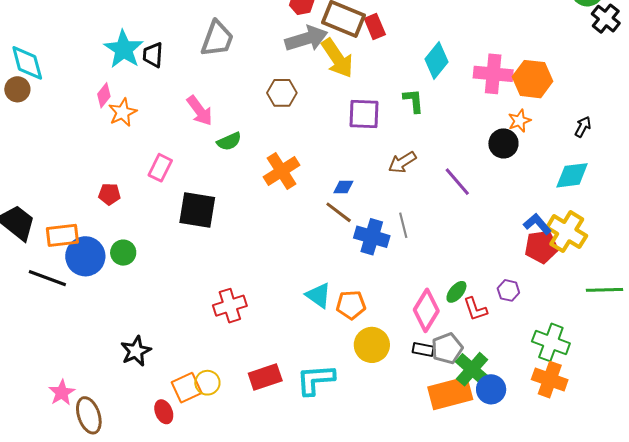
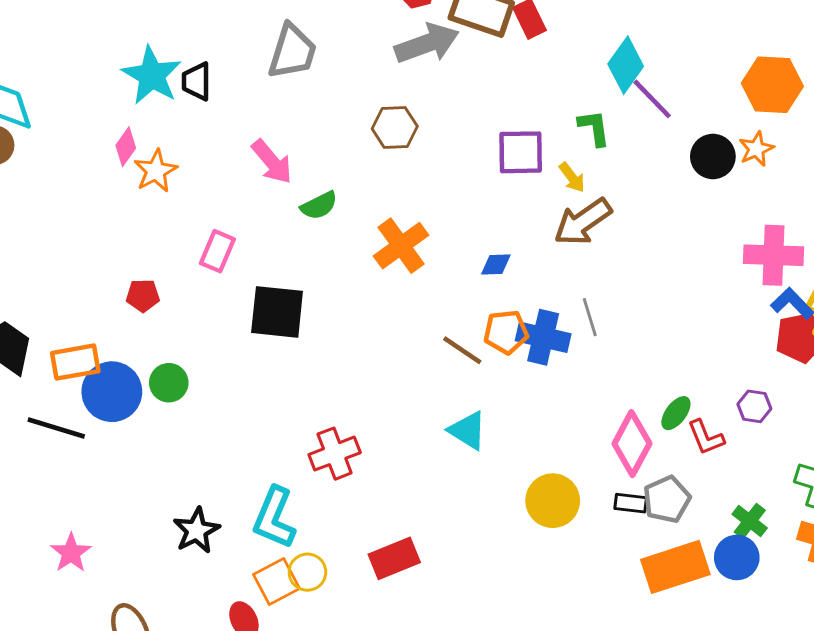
yellow arrow: (337, 58) -> (572, 177), moved, size x0.5
pink cross: (493, 74) -> (774, 255), moved
black circle: (503, 143) -> (713, 156), moved
brown arrow: (402, 162) -> (583, 222), size x1.4
purple line: (457, 182) -> (652, 99), moved
brown line: (339, 212) -> (462, 350), moved
orange pentagon: (351, 305) -> (506, 332), moved
green cross: (472, 369) -> (750, 521), moved, size x0.7
cyan L-shape: (315, 380) -> (274, 518), moved, turned -60
pink star: (62, 393) -> (71, 553), moved

